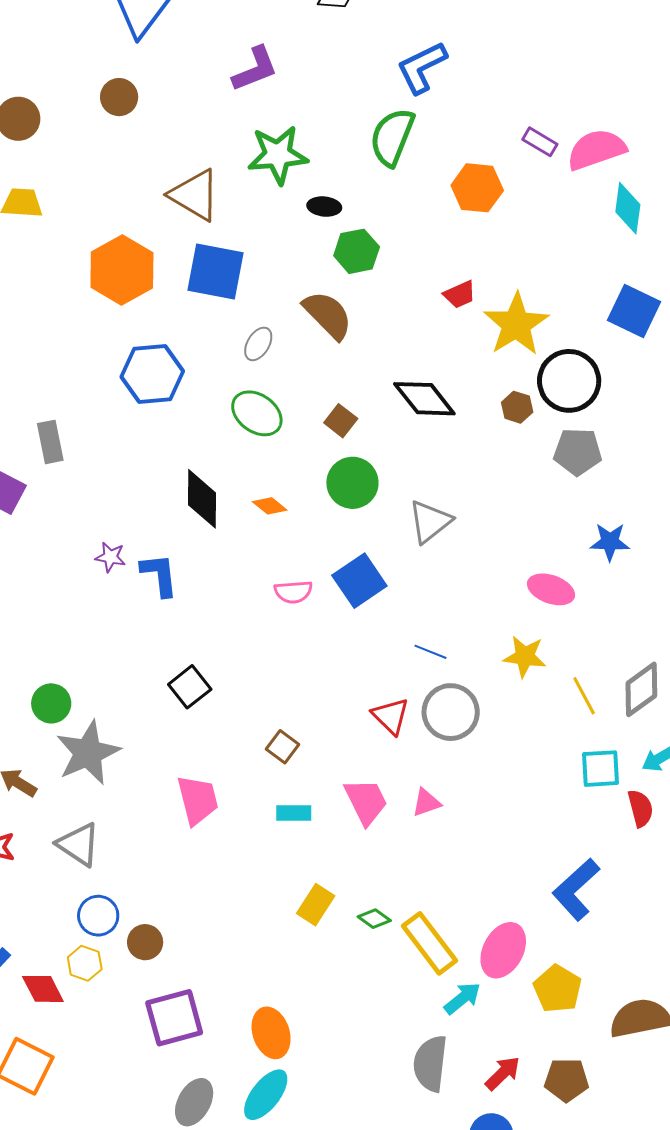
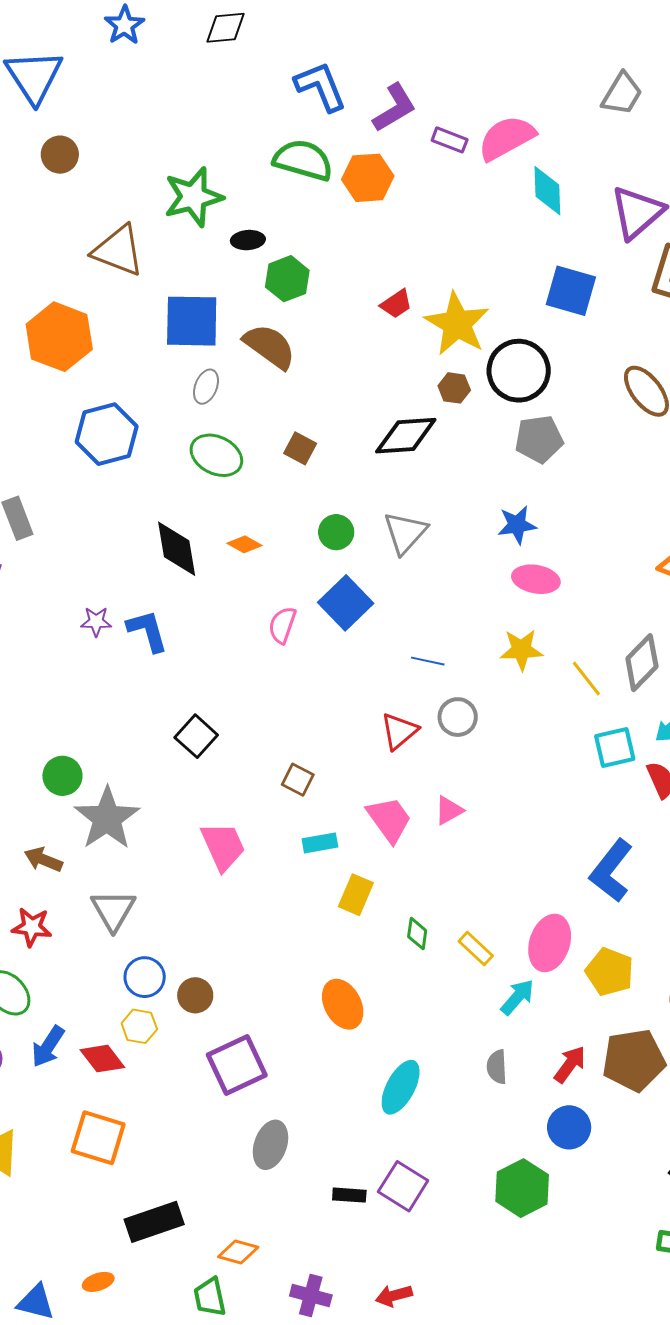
blue L-shape: (422, 67) -> (321, 86), turned 104
purple L-shape: (255, 69) -> (394, 108), moved
brown circle: (119, 97) -> (60, 155), moved
green semicircle: (392, 137) -> (303, 160), turned 94
orange hexagon: (477, 188) -> (368, 178), moved
blue square: (216, 272) -> (192, 321), moved
black diamond: (424, 399) -> (406, 436), moved, turned -46
brown hexagon: (517, 407) -> (454, 388), moved
green circle: (352, 483) -> (336, 532), moved, size x0.7
blue star: (610, 542) -> (517, 525), moved
pink semicircle: (293, 592) -> (282, 625), turned 123
gray circle: (451, 712) -> (458, 717), size x0.7
red triangle: (391, 716) -> (399, 731), turned 45
gray triangle: (79, 844) -> (113, 910), turned 36
yellow rectangle: (316, 905) -> (356, 895), moved
green diamond: (374, 919) -> (417, 934), turned 72
yellow rectangle: (429, 943) -> (476, 949), size x0.6
orange ellipse: (271, 1033) -> (343, 1004), moved
gray semicircle: (430, 1063) -> (497, 1067), size x0.6
brown pentagon: (566, 1080) -> (634, 1060), size x1.4
cyan ellipse: (266, 1095) -> (401, 1087), moved

